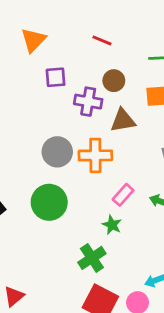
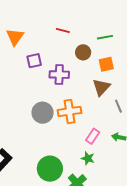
brown circle: (114, 81) -> (83, 52), moved
brown triangle: (123, 120) -> (101, 87), moved, turned -30
green circle: (49, 202) -> (50, 169), moved

